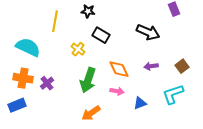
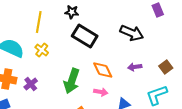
black rectangle: (101, 35) -> (85, 36), size x1.4
yellow cross: (78, 49) -> (42, 50), moved

